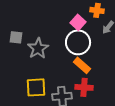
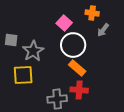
pink square: (78, 22) -> (64, 23), moved
yellow square: (36, 87) -> (23, 75), moved

